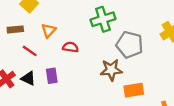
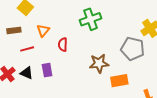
gray pentagon: (130, 45) -> (133, 49), moved
red semicircle: (70, 47) -> (63, 45), turned -96
red line: (30, 51) -> (27, 49), turned -48

